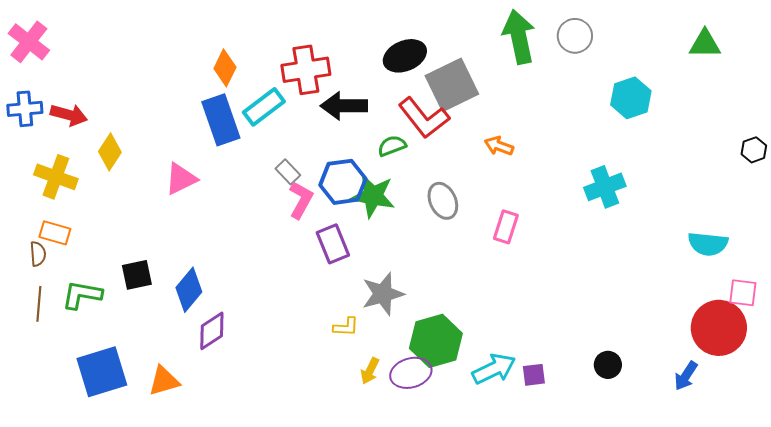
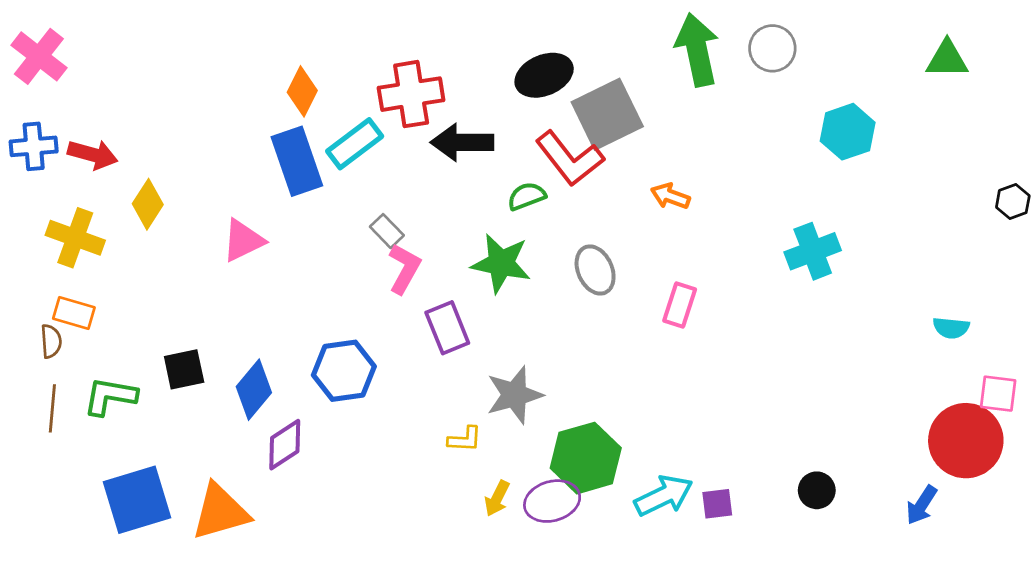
blue hexagon: (343, 182) -> (344, 371), moved
cyan semicircle: (708, 244) -> (951, 328), size x0.7
orange triangle: (164, 381) -> (220, 512), size x1.4

